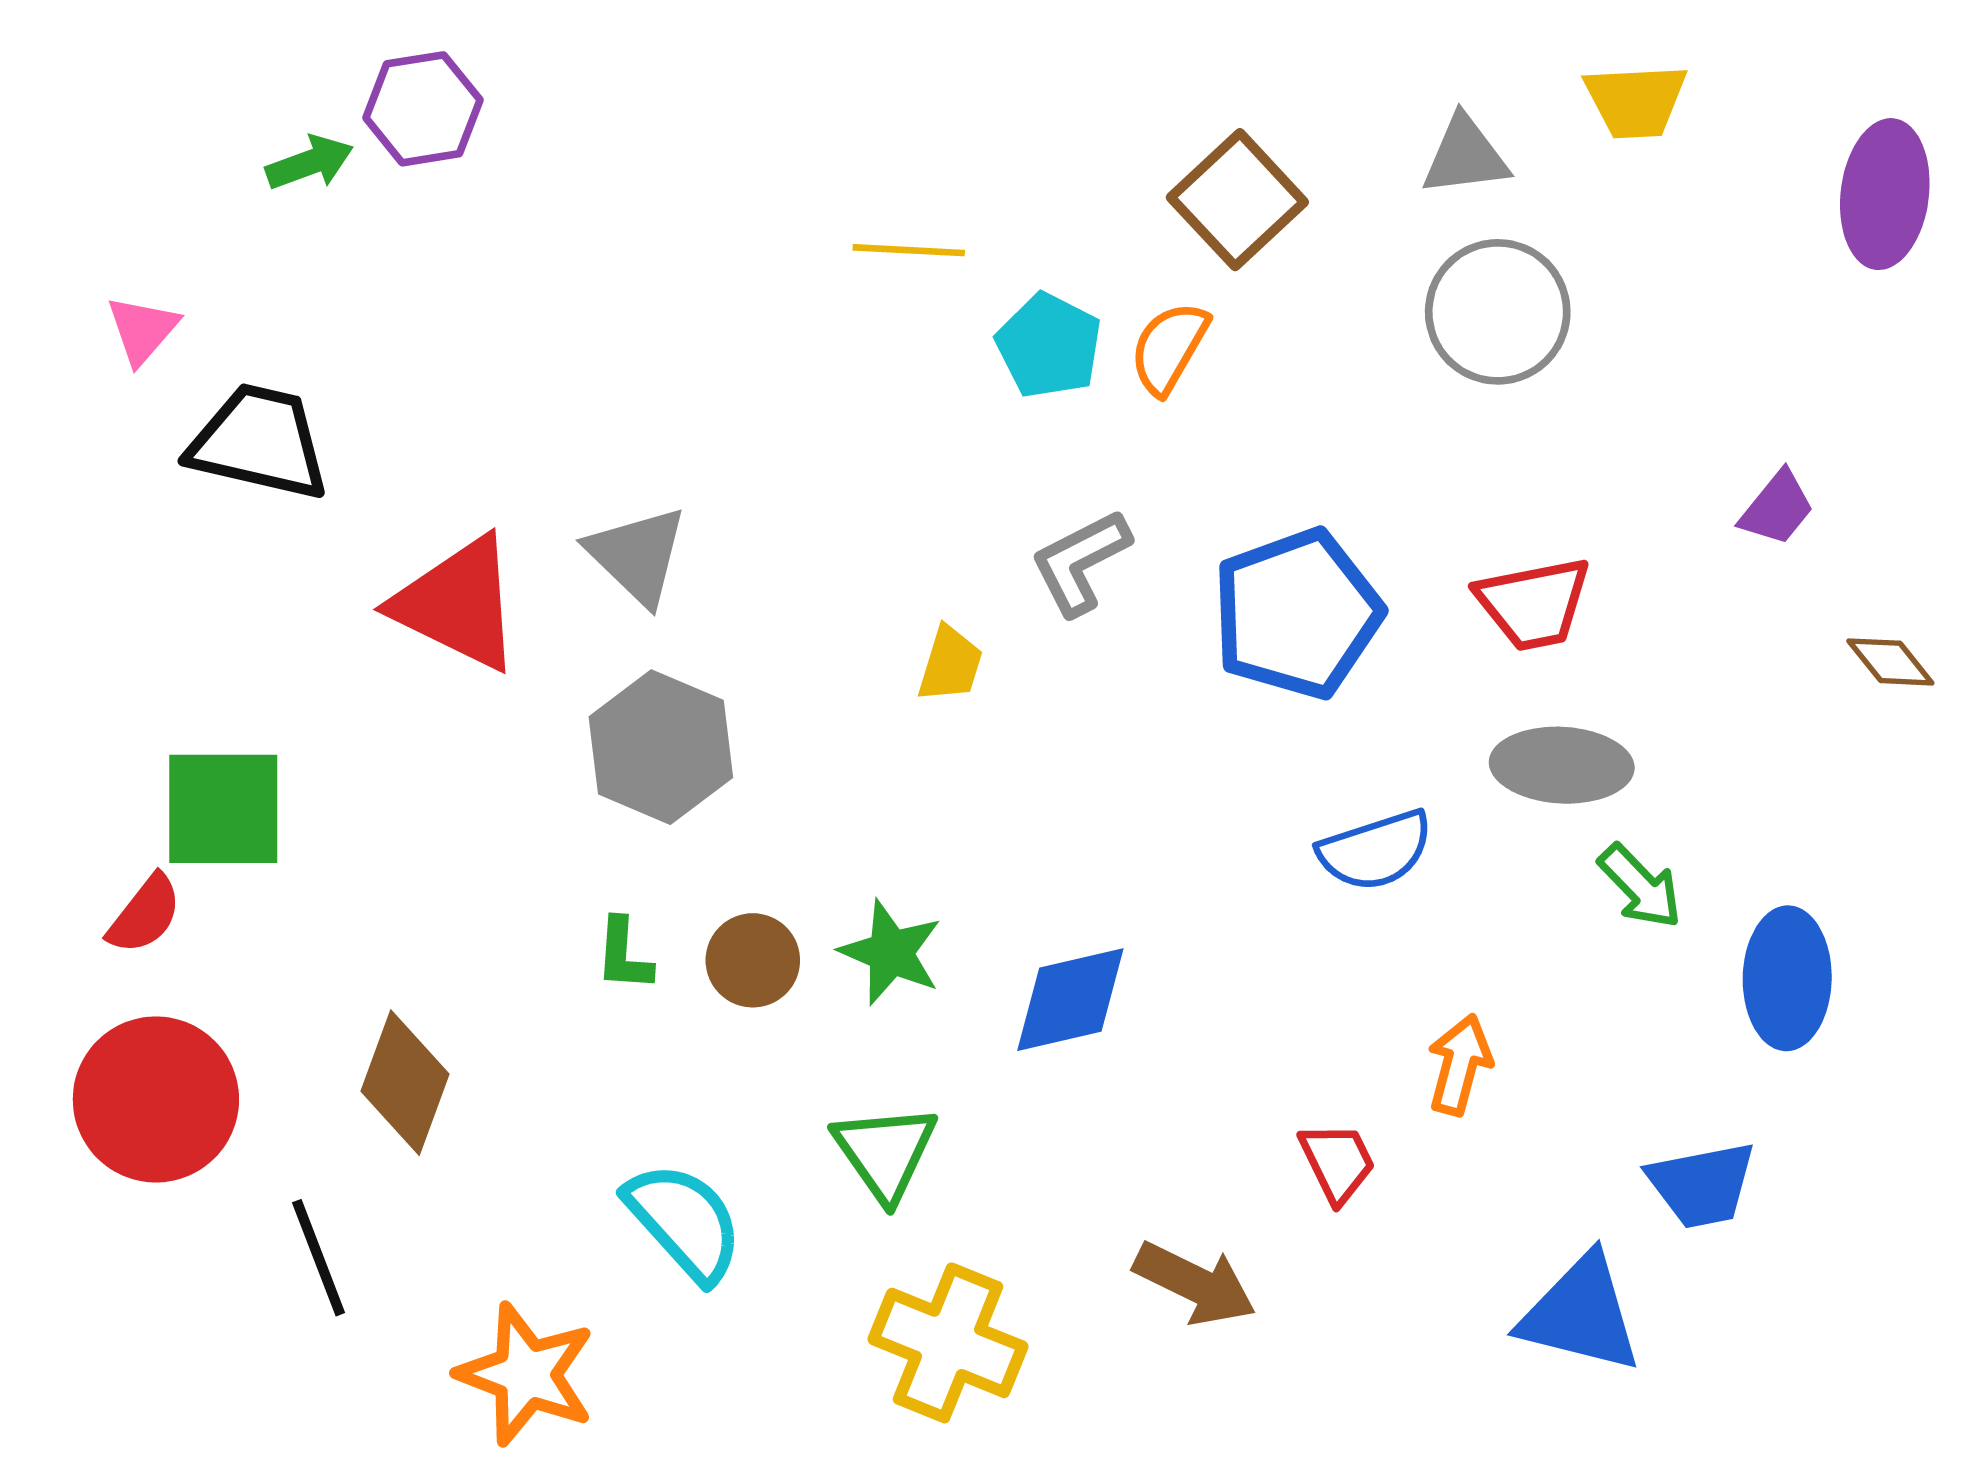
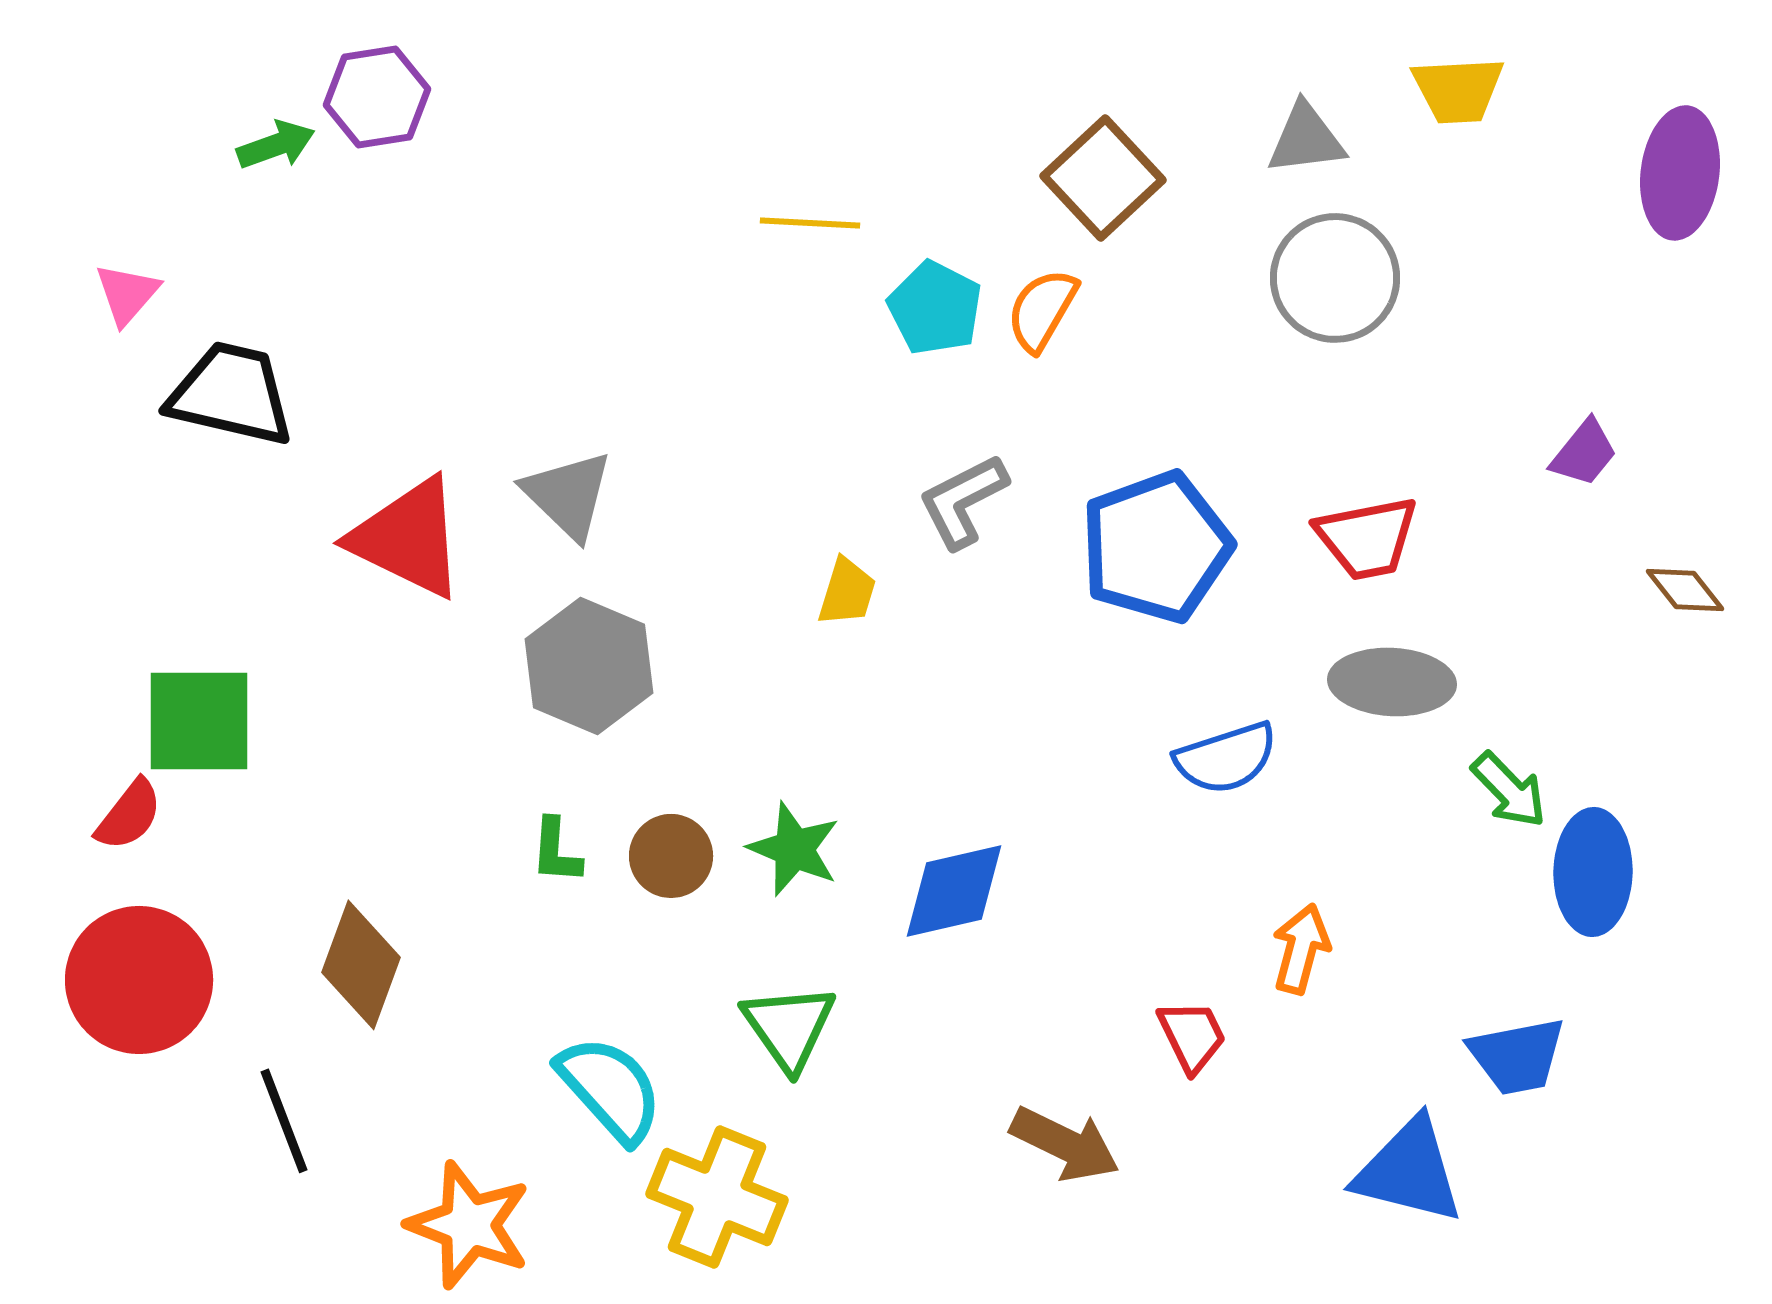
green arrow: (1640, 886) -> (1509, 790), moved
yellow cross: (948, 1343) -> (717, 1197), moved

